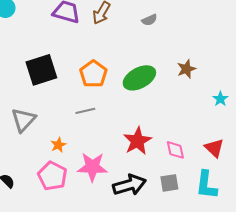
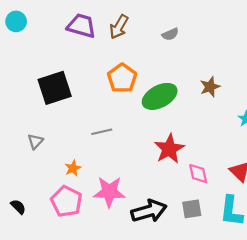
orange pentagon: (93, 74) -> (122, 78), moved
gray triangle: (23, 120) -> (35, 141), size x0.6
red star: (137, 141) -> (169, 149), moved

